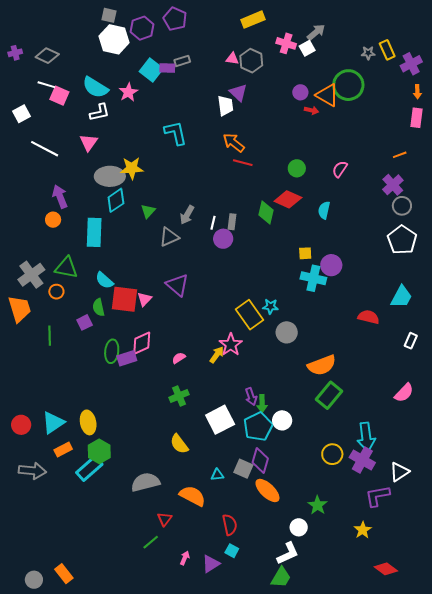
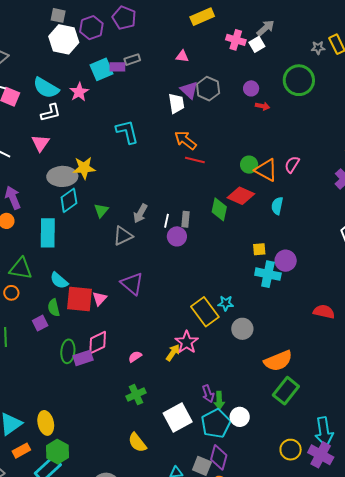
gray hexagon: (251, 61) -> (208, 89), moved
cyan square: (151, 70) -> (102, 69), turned 30
orange triangle: (327, 95) -> (266, 170), moved

